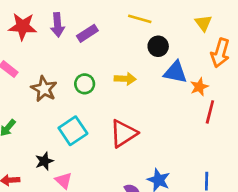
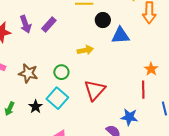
green circle: (85, 84) -> (61, 72), moved
orange star: (199, 87) -> (151, 69), moved
red line: (210, 112) -> (143, 90), moved
black star: (44, 161) -> (36, 107), moved

